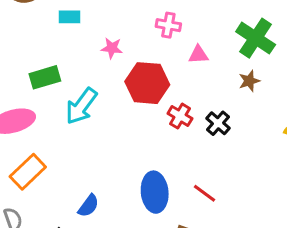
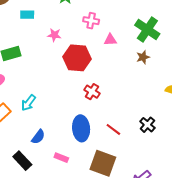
cyan arrow: (81, 106) -> (28, 103), moved, size x0.7
red cross: (180, 116) -> (92, 92), moved
black cross: (218, 123) -> (147, 125), moved

